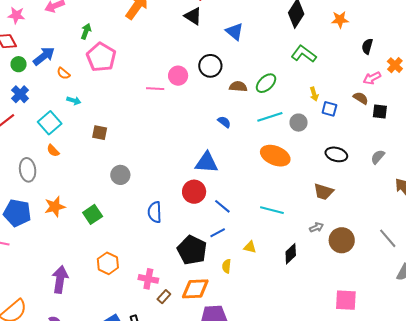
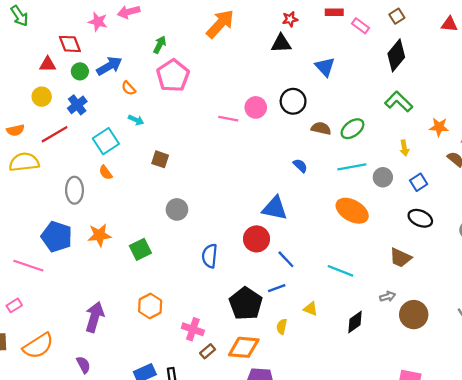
pink star: (16, 15) -> (98, 22), moved
black triangle: (193, 16) -> (281, 43), turned -42
orange star: (340, 20) -> (439, 127), moved
blue square: (329, 109) -> (419, 182), moved, turned 35

